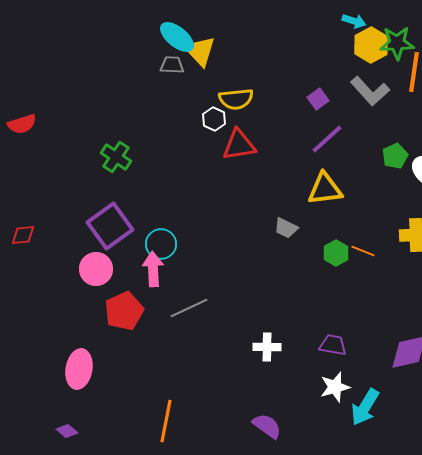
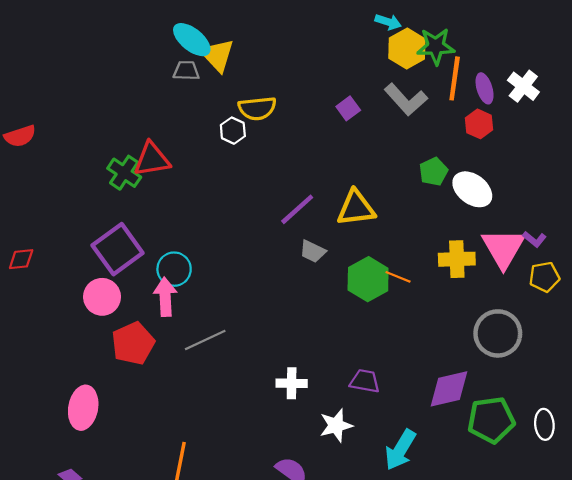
purple line: (327, 139) -> (297, 209), moved
red triangle: (239, 145) -> (152, 159), moved
green hexagon: (336, 253) -> (368, 279), size x1.5
white star: (335, 387) -> (336, 425), moved

